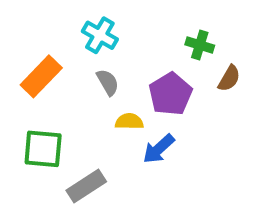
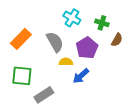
cyan cross: (100, 35) -> (72, 18), moved
gray semicircle: (108, 82) -> (55, 42), size x1.5

